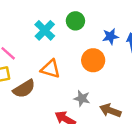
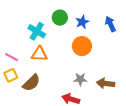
blue star: (110, 36) -> (82, 22), moved
orange triangle: (50, 69) -> (39, 54), moved

